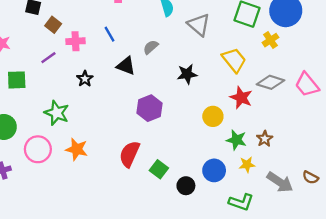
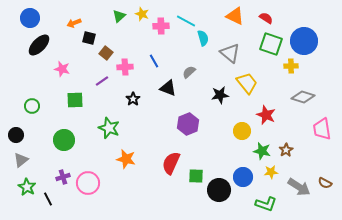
yellow cross: (270, 40) -> (291, 66), turned 32
yellow trapezoid: (234, 60) -> (247, 83), moved
gray diamond: (270, 82) -> (303, 97), moved
pink trapezoid: (307, 85) -> (322, 129), moved, turned 30
pink circle: (38, 149) -> (88, 183), moved
green square: (159, 169) -> (196, 176), turned -35
black circle: (186, 186) -> (219, 190), size x1.5

